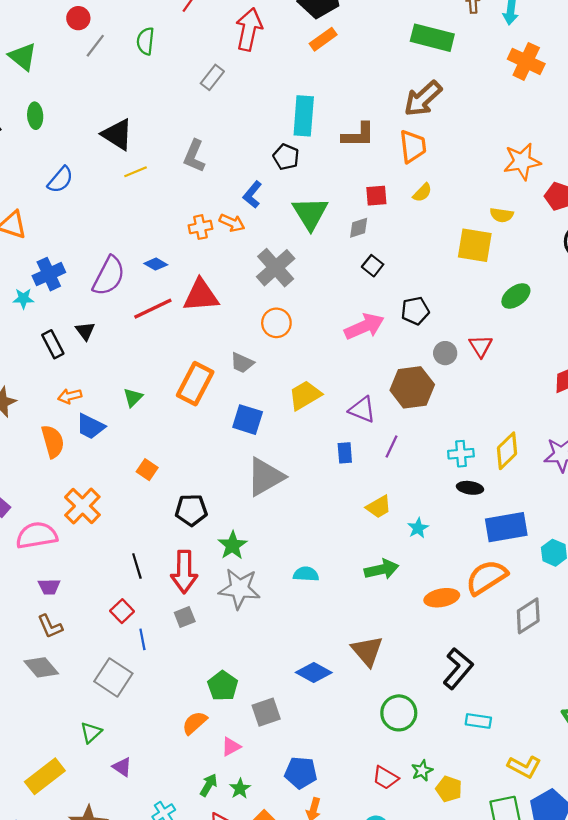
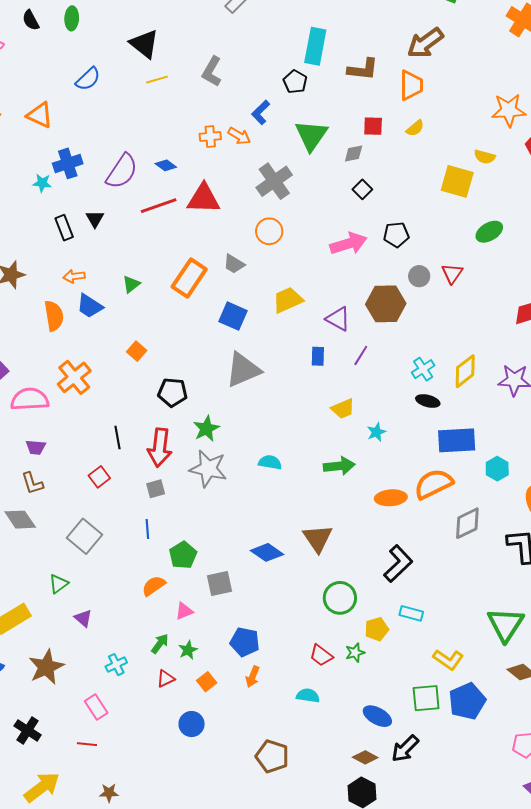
cyan cross: (461, 454) -> (423, 369), turned -35
blue line: (142, 639) -> (147, 529), moved
yellow pentagon: (449, 789) -> (377, 629), moved, turned 30

